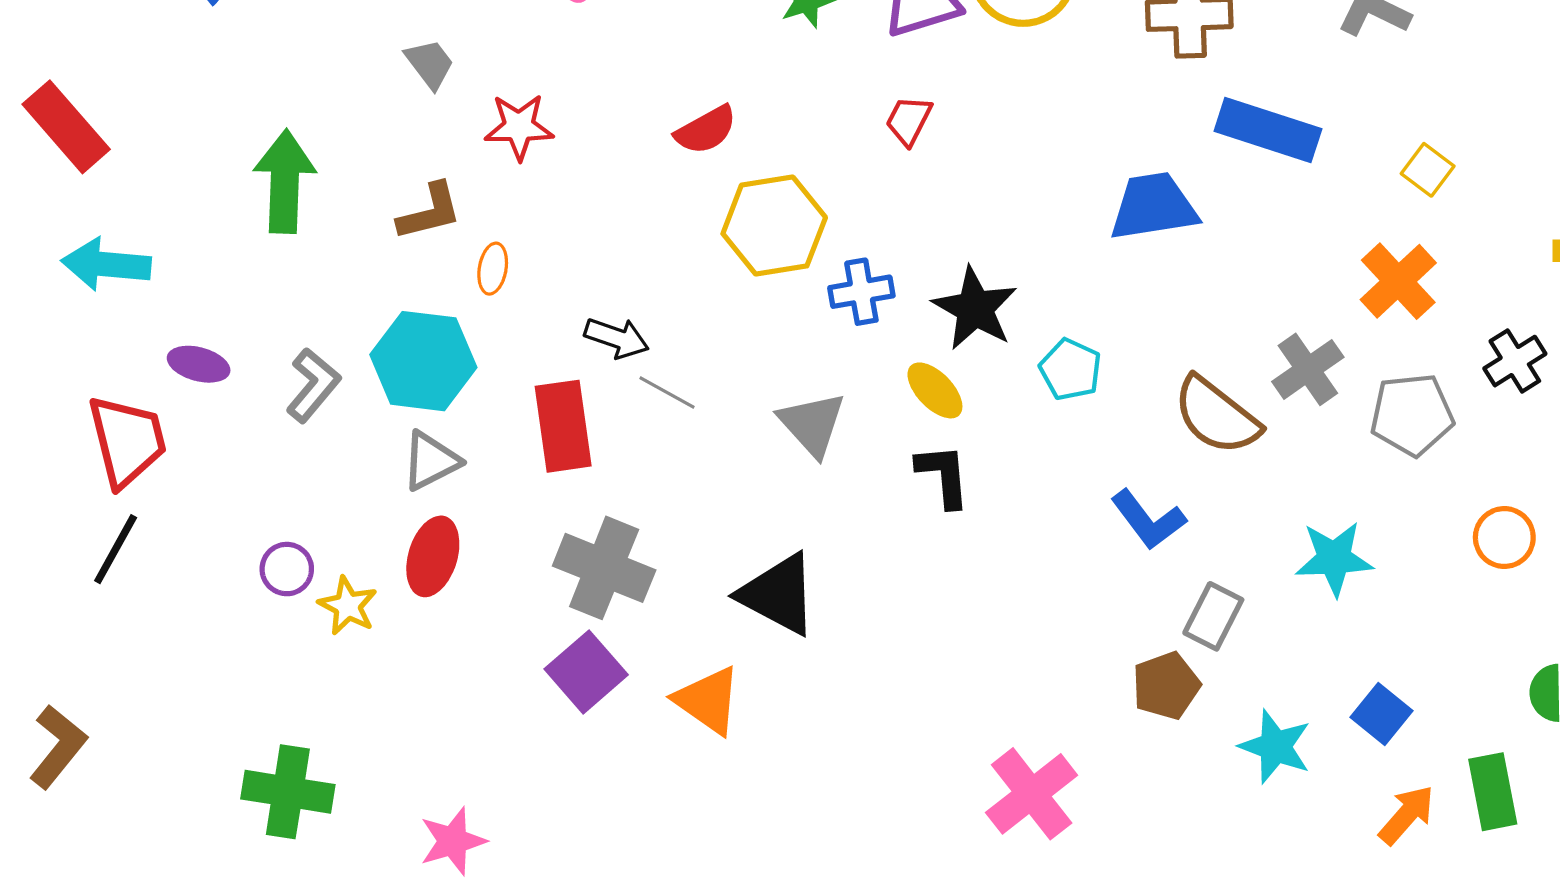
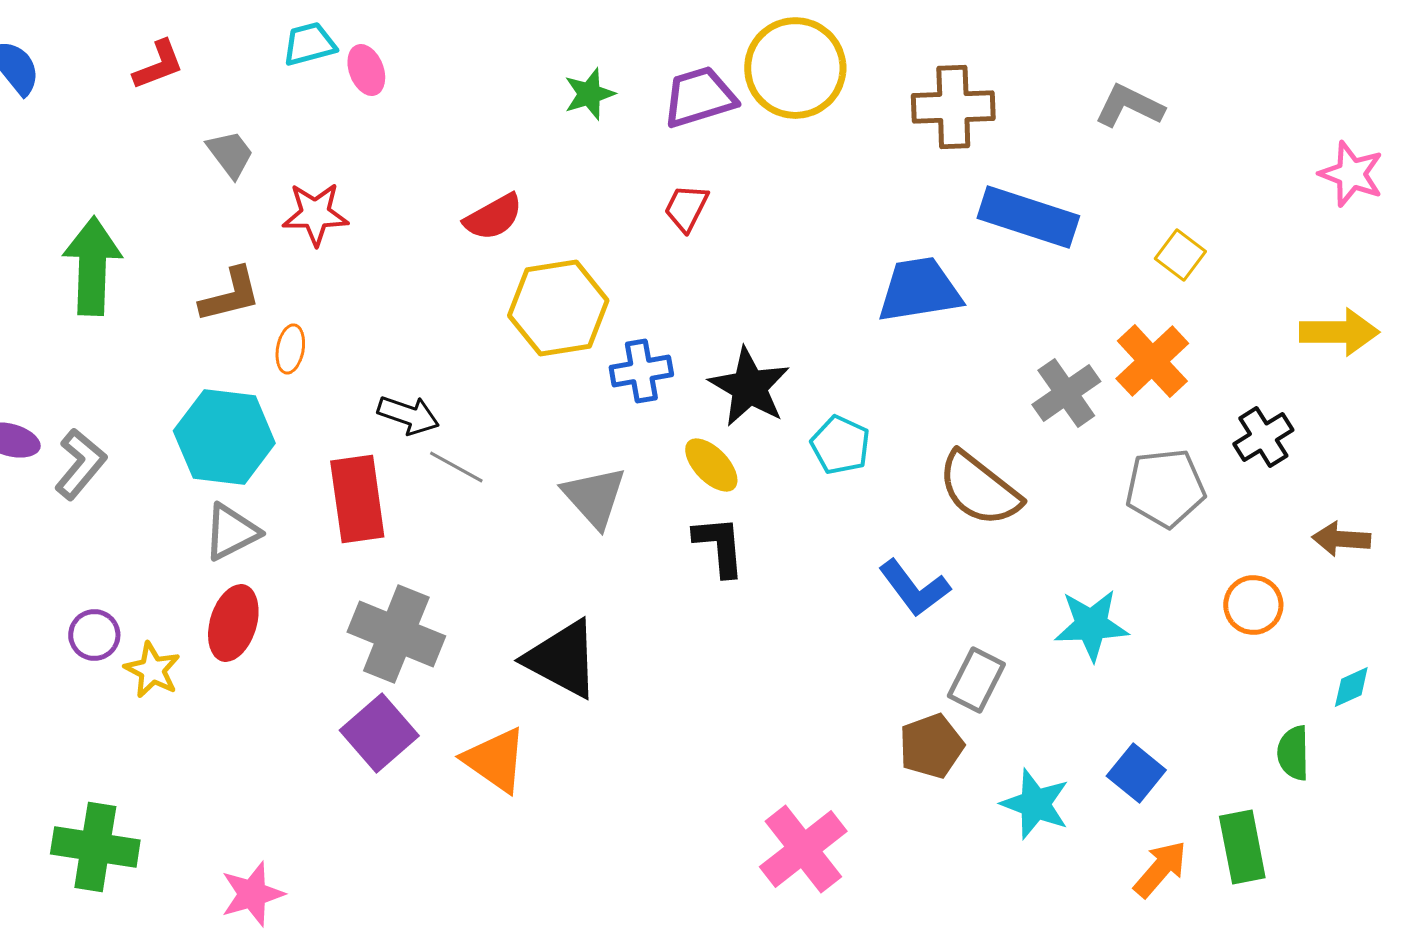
gray cross: (1308, 369) -> (1066, 393), moved
gray L-shape: (313, 385) -> (80, 464), moved

